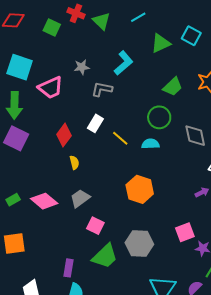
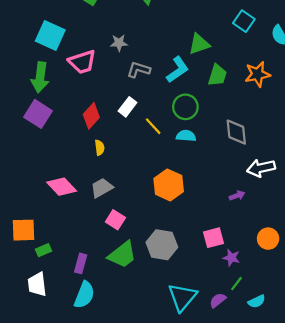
green triangle: (161, 43) -> (199, 44), moved
cyan L-shape: (124, 63) -> (178, 70), moved
green trapezoid: (173, 87) -> (217, 75), turned -35
green circle: (159, 117) -> (185, 107), moved
green rectangle: (13, 200) -> (44, 250), moved

